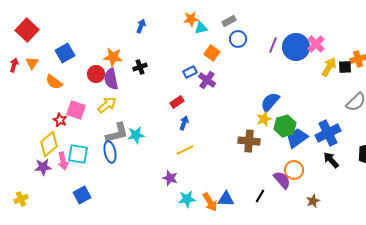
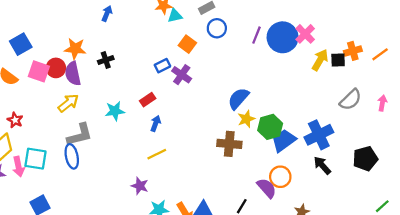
blue semicircle: (270, 102) -> (238, 99), moved
pink square: (76, 110) -> (39, 71), moved
cyan star: (136, 135) -> (115, 111), moved

